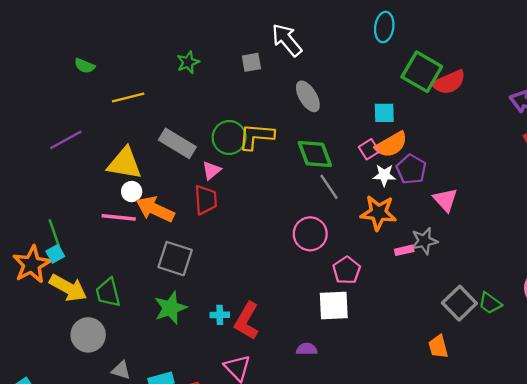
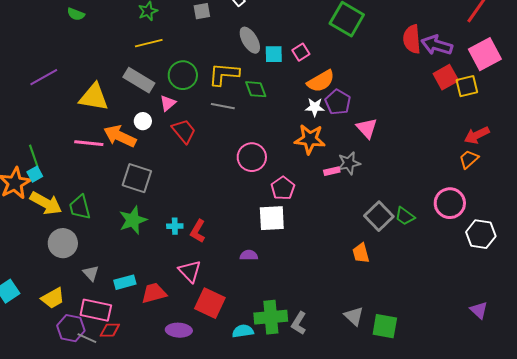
green semicircle: (85, 66) -> (76, 14), moved
red semicircle: (449, 82) -> (412, 39), moved, turned 108
yellow line: (128, 98) -> (149, 43), moved
cyan square: (384, 113) -> (274, 54), moved
yellow L-shape: (256, 136) -> (224, 74), moved
pink square: (369, 149) -> (301, 52), moved
green diamond: (315, 154) -> (256, 89), size x0.7
gray line: (329, 187) -> (223, 106), moved, turned -45
white circle: (132, 192) -> (143, 121), moved
red trapezoid: (206, 200) -> (184, 131), moved, turned -36
red L-shape: (247, 321) -> (198, 231), size x0.7
gray triangle: (121, 370) -> (91, 273), turned 30

